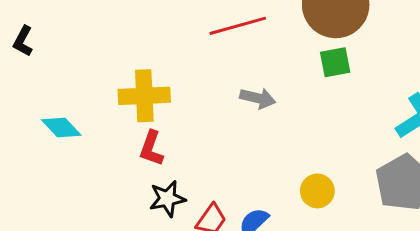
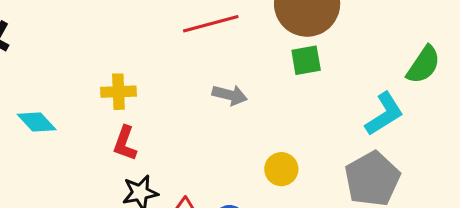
yellow cross: (144, 96) -> (118, 92), size x0.7
yellow circle: (317, 191) -> (281, 169), moved

